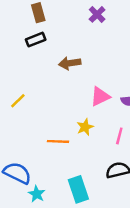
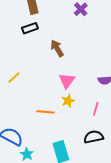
brown arrow: (70, 63) -> (57, 48), turned 66
pink triangle: (100, 97) -> (67, 81), moved, turned -30

